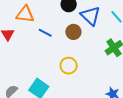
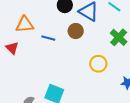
yellow circle: (69, 66) -> (98, 64), moved

